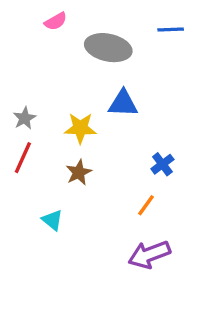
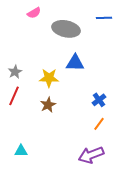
orange line: (146, 205) -> (99, 124), moved
cyan triangle: (52, 220) -> (21, 151), moved, turned -40

